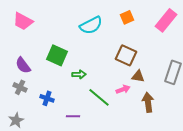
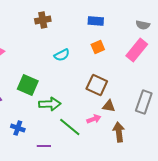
cyan semicircle: (91, 25) -> (62, 55), size x0.7
green arrow: (79, 74) -> (50, 104), size x1.5

